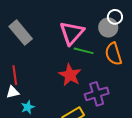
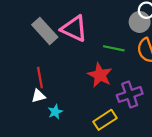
pink triangle: (72, 33) -> (74, 29), moved, turned -44

